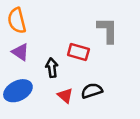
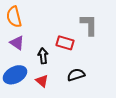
red triangle: (65, 96) -> (42, 81), moved

